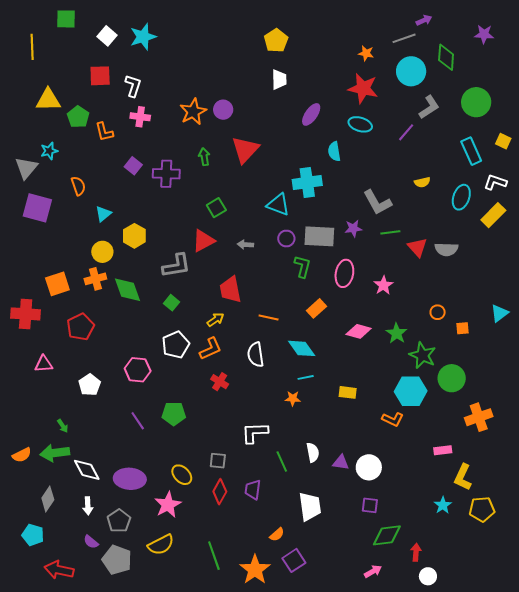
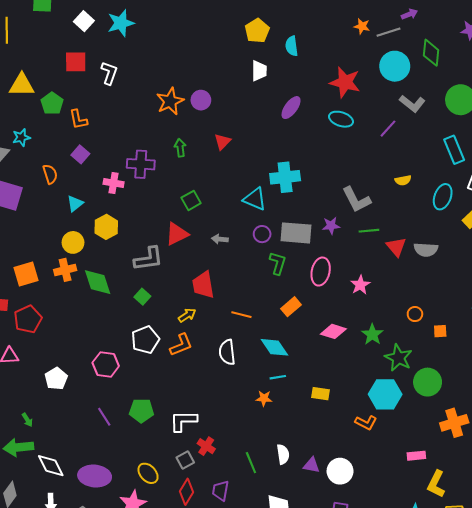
orange star: (366, 53) -> (362, 26), moved
gray L-shape: (429, 107) -> (412, 104), turned 70
pink cross: (140, 117) -> (114, 183), moved
red triangle: (245, 150) -> (222, 142), size x0.6
cyan semicircle: (334, 151) -> (292, 46), moved
purple square: (133, 166) -> (80, 154), moved
red pentagon: (81, 327) -> (28, 319), moved
red cross: (220, 382) -> (206, 446), moved
white L-shape: (255, 433) -> (183, 421), moved
gray square: (218, 461) -> (185, 460), turned -36

